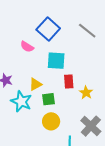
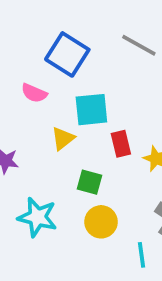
yellow triangle: (35, 84) -> (63, 138), moved
green square: (49, 99) -> (90, 182), turned 32
cyan star: (21, 101) -> (37, 217), moved

